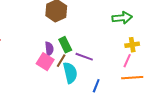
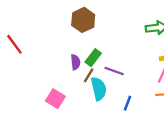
green rectangle: (65, 45) -> (93, 58), turned 63
pink square: (45, 62) -> (55, 99), moved

